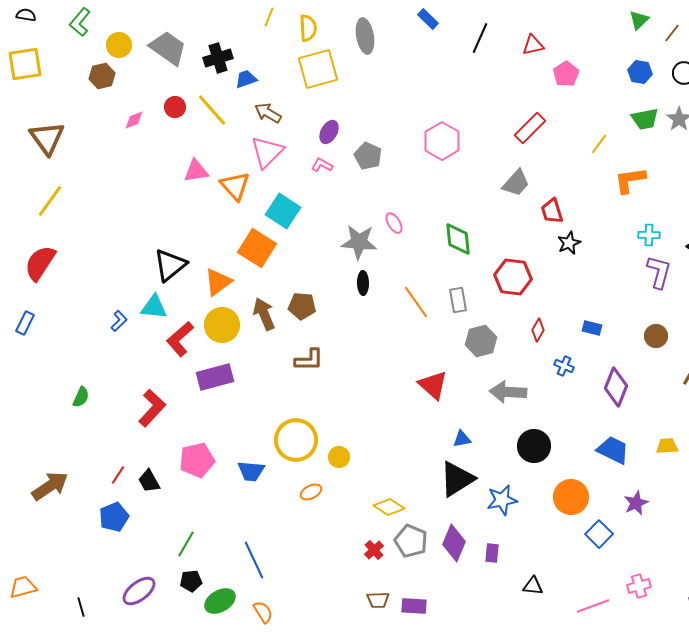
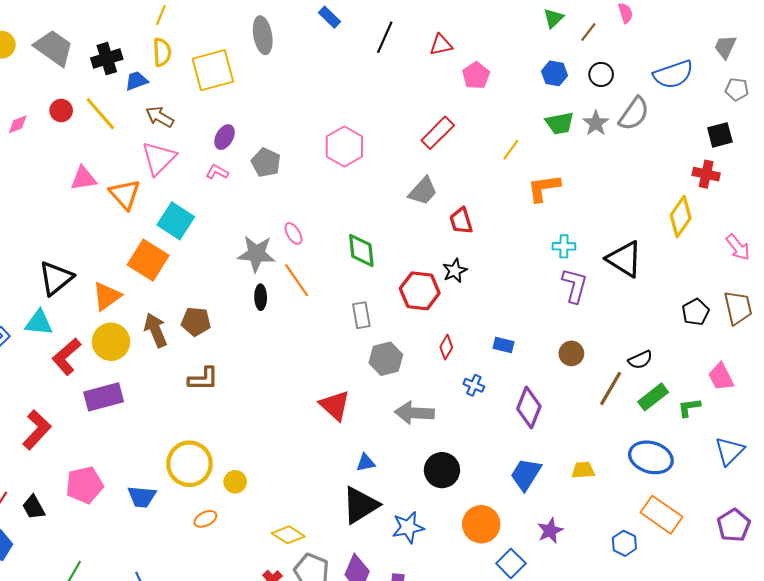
yellow semicircle: (308, 28) -> (162, 52), moved
black star: (569, 243) -> (455, 271), moved
orange line: (416, 302) -> (297, 280), moved
blue trapezoid: (613, 450) -> (526, 474), turned -84

